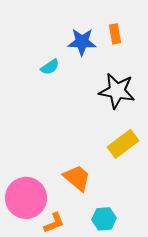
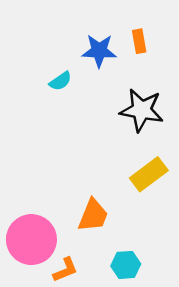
orange trapezoid: (77, 178) -> (93, 215), turned 72

